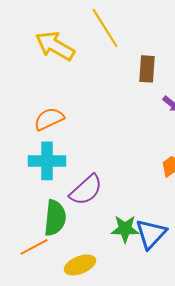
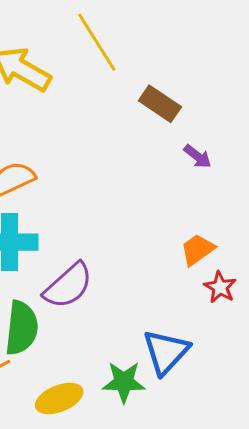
brown rectangle: (147, 69) -> (160, 104), turned -60
green star: (125, 229) -> (124, 382), moved

